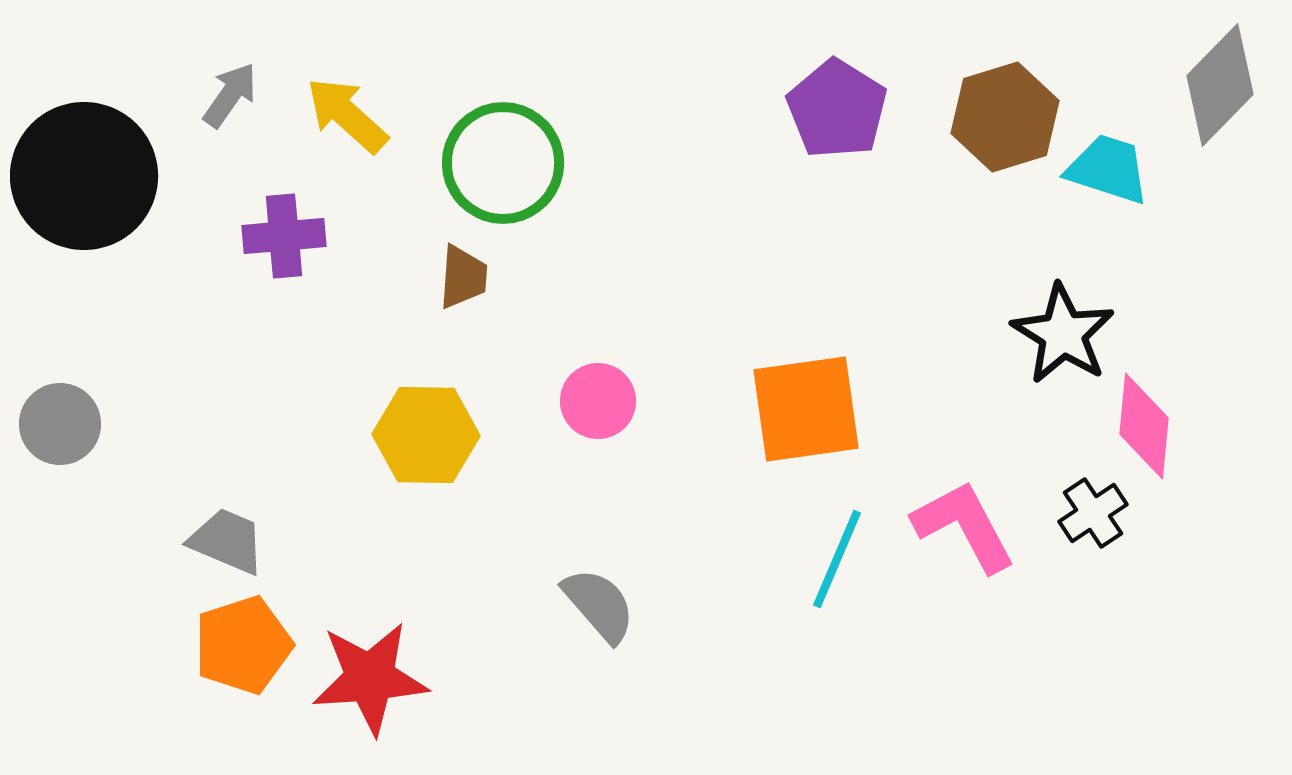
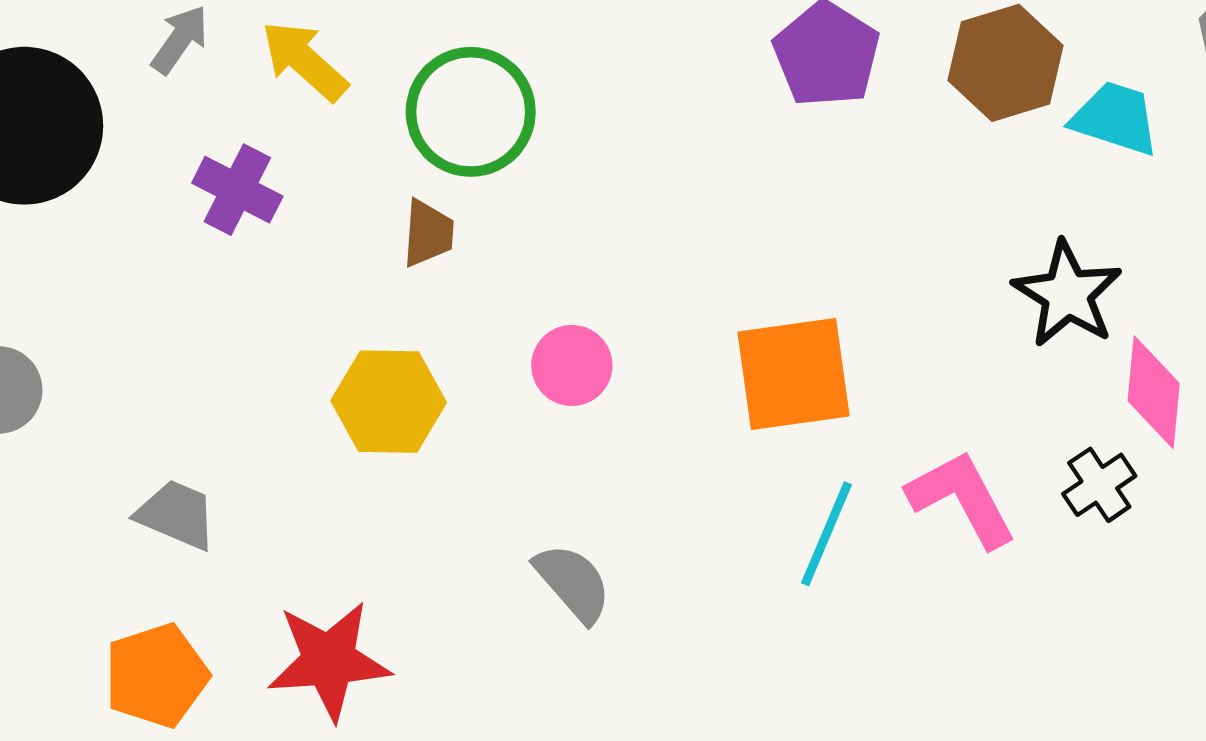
purple cross: (284, 236) -> (237, 190), turned 32
orange pentagon: (243, 645) -> (156, 676), moved

